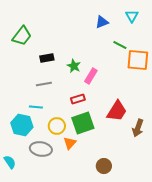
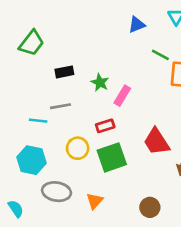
cyan line: (36, 107) -> (38, 121), moved
red trapezoid: (117, 111) -> (156, 142), turned 115
yellow circle: (57, 126) -> (78, 148), moved
orange triangle: (70, 143) -> (95, 201), moved
brown circle: (104, 166) -> (150, 207), moved

